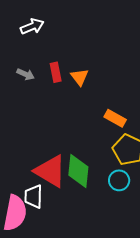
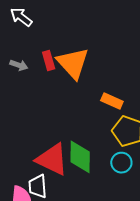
white arrow: (32, 26) -> (21, 17), turned -115
orange triangle: (79, 77) -> (73, 63), size x1.8

